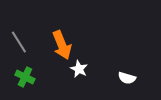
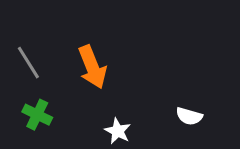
white star: (79, 69) -> (118, 131), moved

